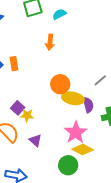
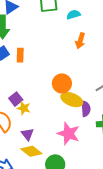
orange arrow: (50, 42) -> (80, 41), moved
pink star: (76, 132) -> (68, 134), turned -30
yellow diamond: (83, 150) -> (31, 151), moved

